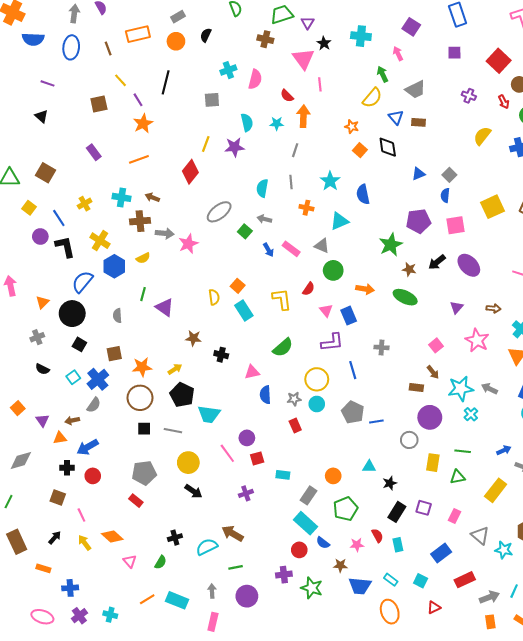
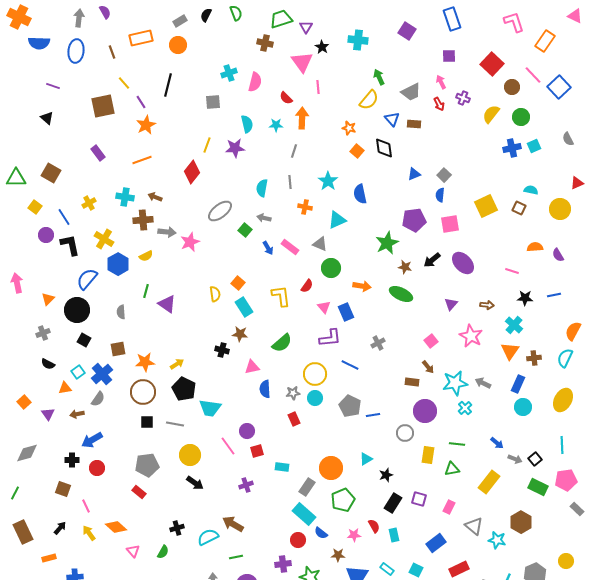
black semicircle: (206, 35) -> (206, 15), moved
pink arrow: (398, 54) -> (441, 82), moved
red arrow: (504, 102) -> (439, 104), moved
brown square: (99, 104) -> (103, 106), size x1.4
yellow semicircle: (482, 136) -> (491, 114), moved
brown star: (193, 338) -> (240, 334), moved
gray cross: (381, 347) -> (378, 343), turned -32
blue line: (353, 370) -> (350, 365), turned -48
orange triangle: (60, 438) -> (65, 388), moved
blue arrow: (504, 450) -> (497, 443), turned 64
cyan triangle: (369, 467) -> (366, 459), turned -32
orange circle: (333, 476) -> (331, 468), size x1.5
orange rectangle: (43, 568) -> (49, 558), turned -32

